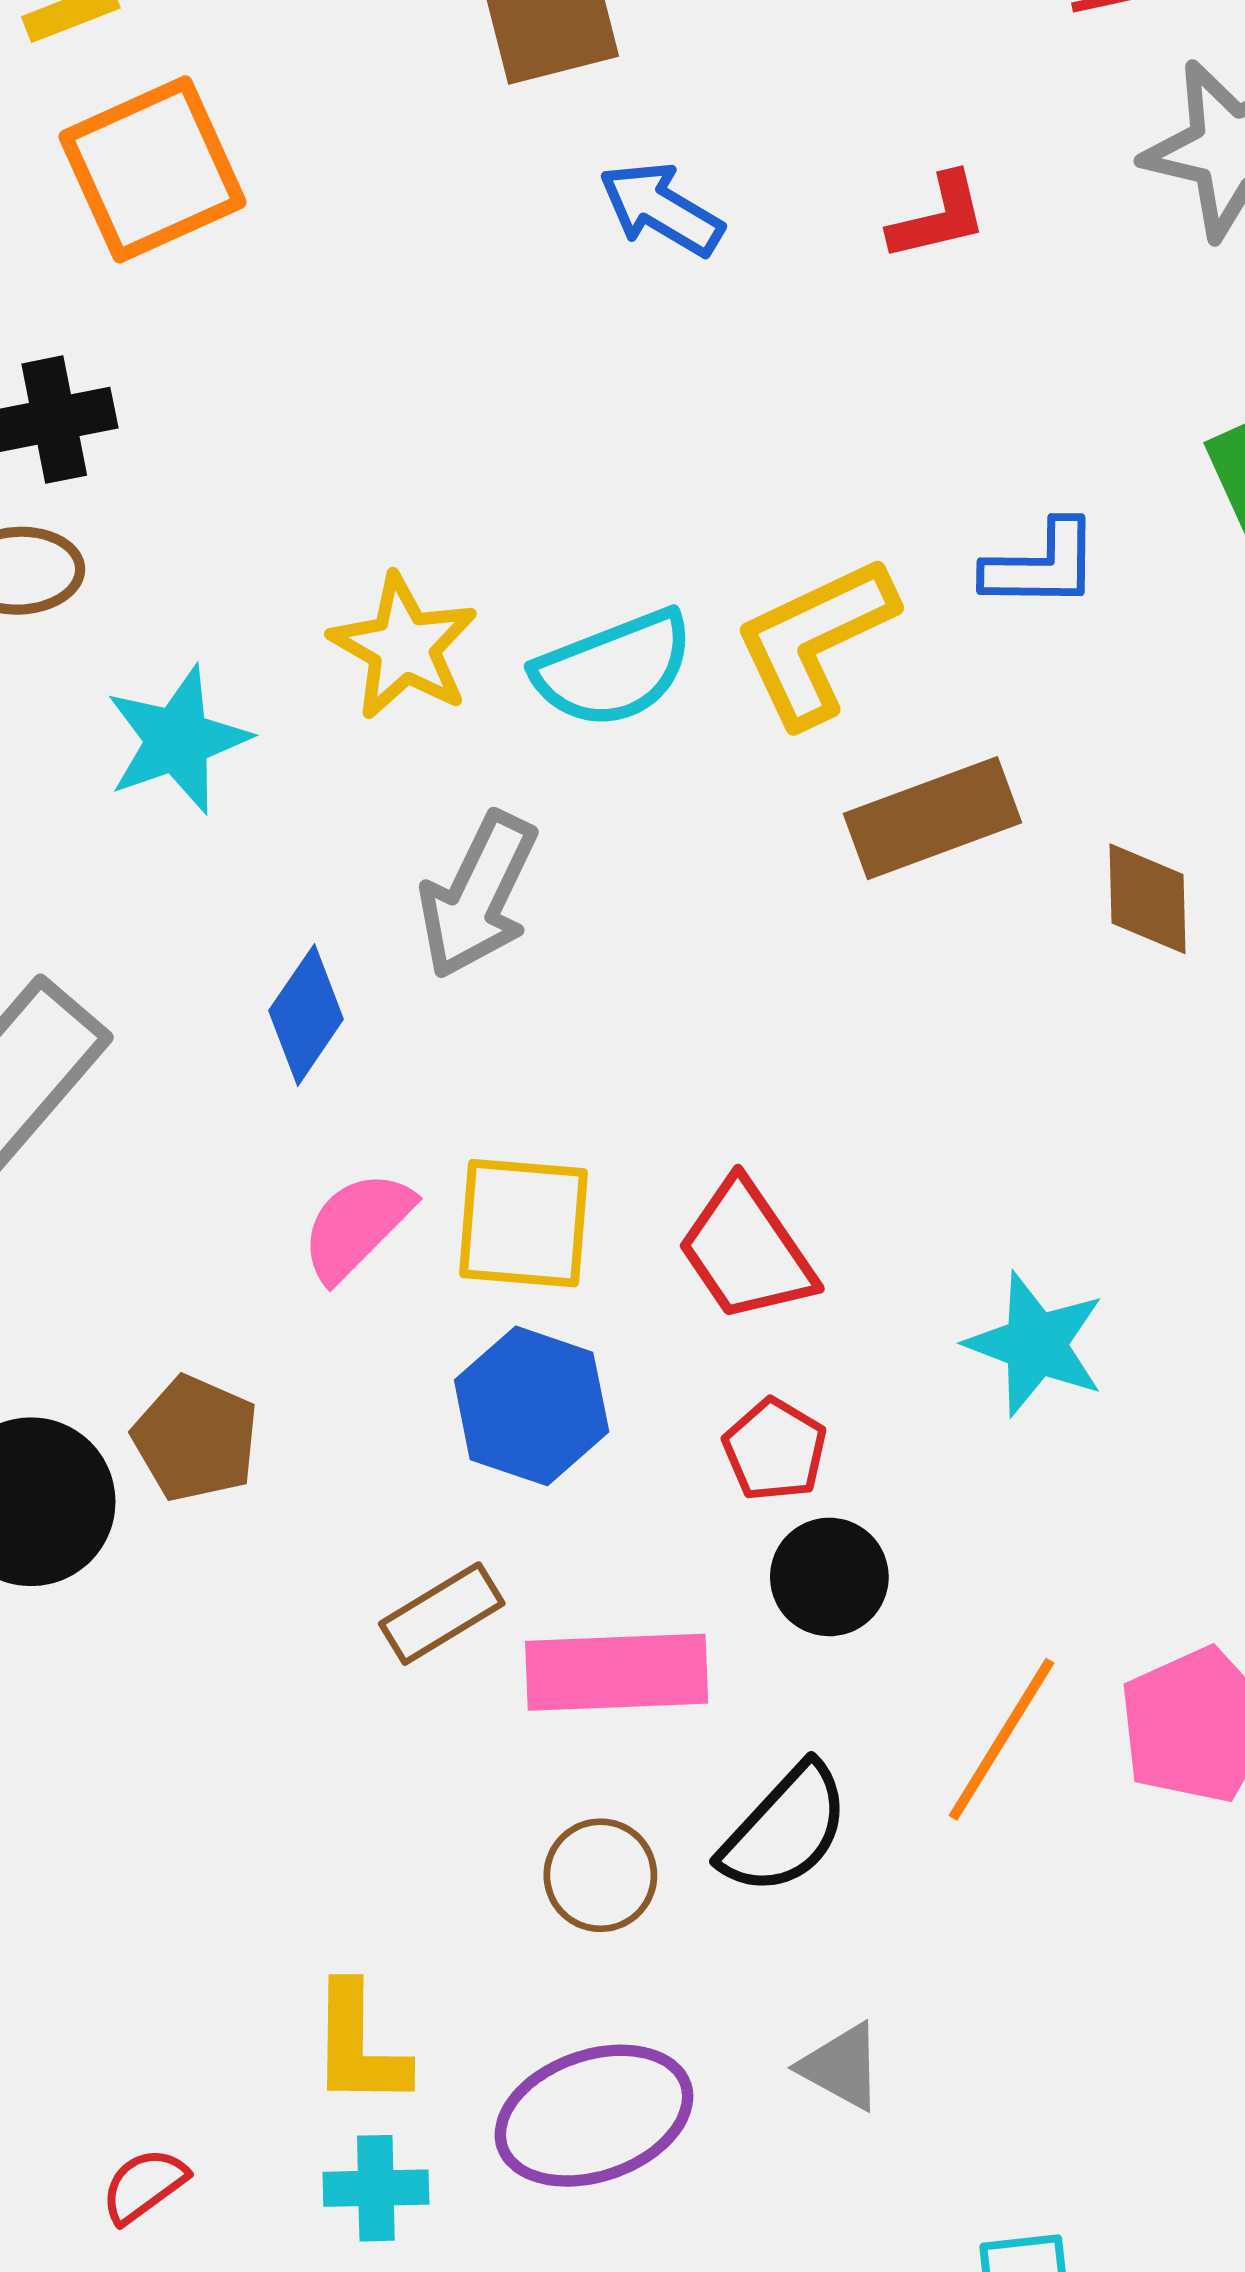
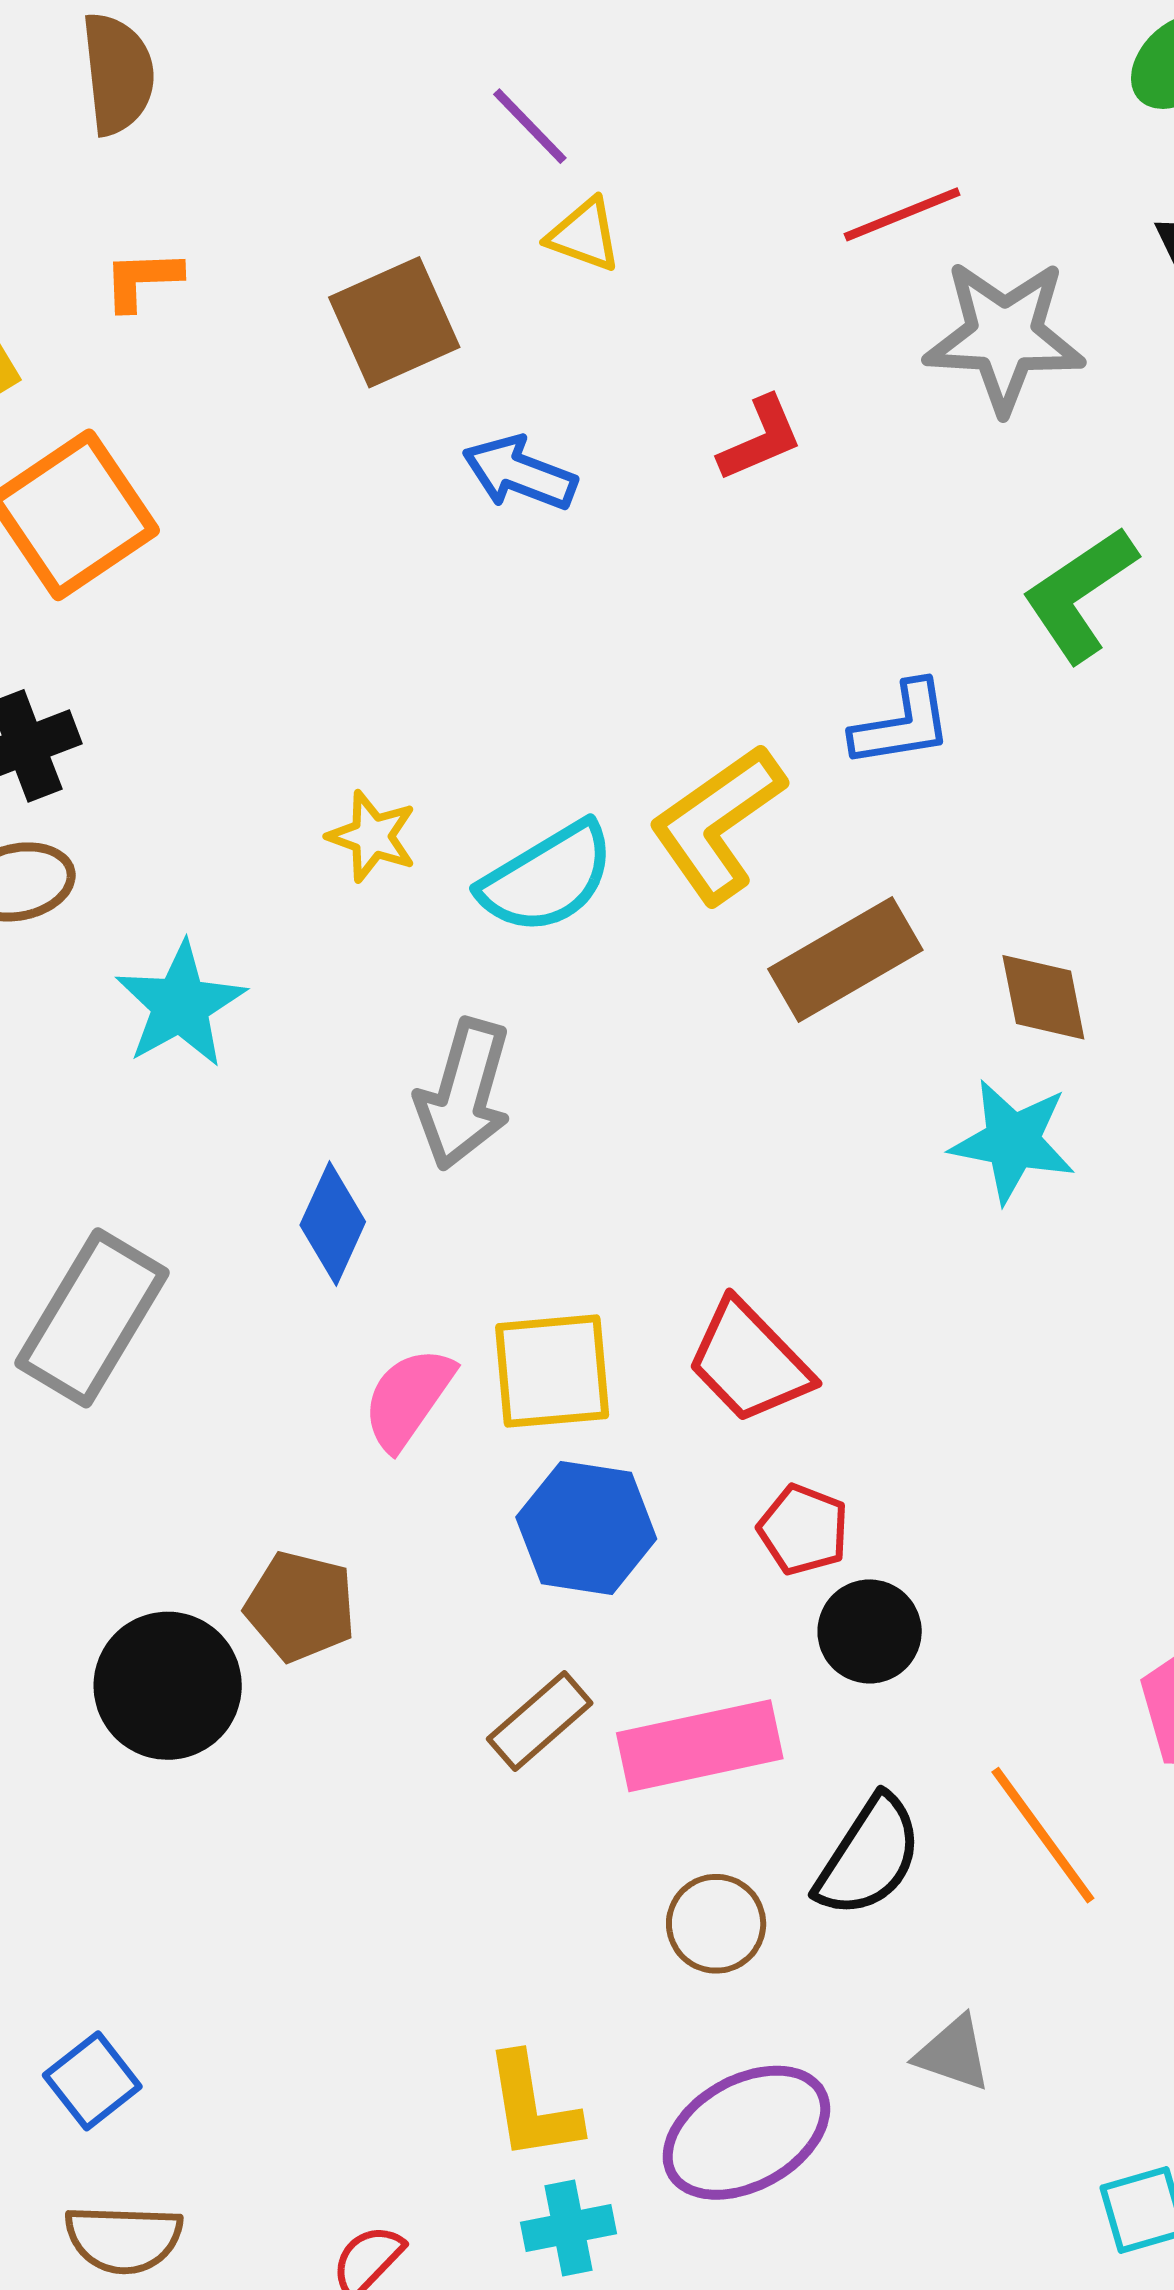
yellow star: (404, 647) -> (372, 836), moved, size x0.7
cyan star: (1036, 1344) -> (1013, 1141), moved
orange line: (1002, 1739) -> (1043, 1835), moved, turned -58

